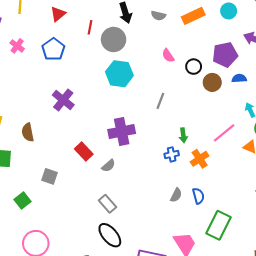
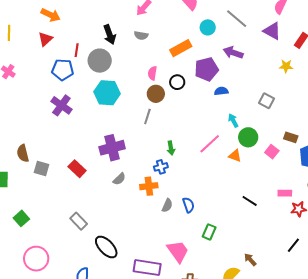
orange rectangle: (193, 16) -> (181, 48), moved
blue pentagon: (53, 49) -> (63, 70), moved, turned -30
pink semicircle: (168, 56) -> (152, 73), turned 48
brown circle: (212, 82) -> (156, 94), moved
purple cross: (63, 100) -> (61, 105), moved
orange cross: (200, 159) -> (149, 186), moved, turned 30
gray semicircle: (108, 166) -> (119, 179), moved
gray square: (49, 176) -> (42, 168), moved
gray rectangle: (107, 204) -> (79, 221), moved
green rectangle: (219, 225) -> (209, 232), size x0.6

